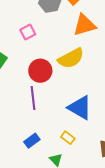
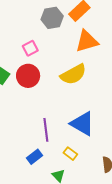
red circle: (40, 71) -> (28, 76), moved
purple line: (33, 98) -> (46, 130), moved

